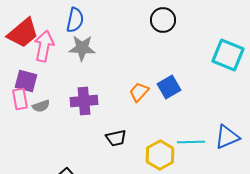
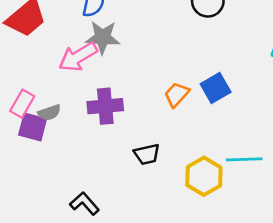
pink arrow: (44, 46) -> (78, 57), moved, turned -132
purple square: (26, 81) -> (33, 127), moved
pink rectangle: (20, 99) -> (22, 104), turned 40

